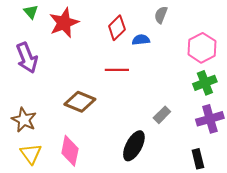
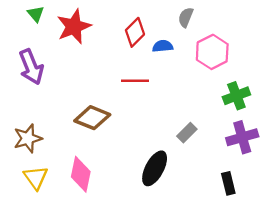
pink hexagon: (202, 48) -> (212, 52), moved
brown star: (24, 120) -> (28, 138), turned 30

